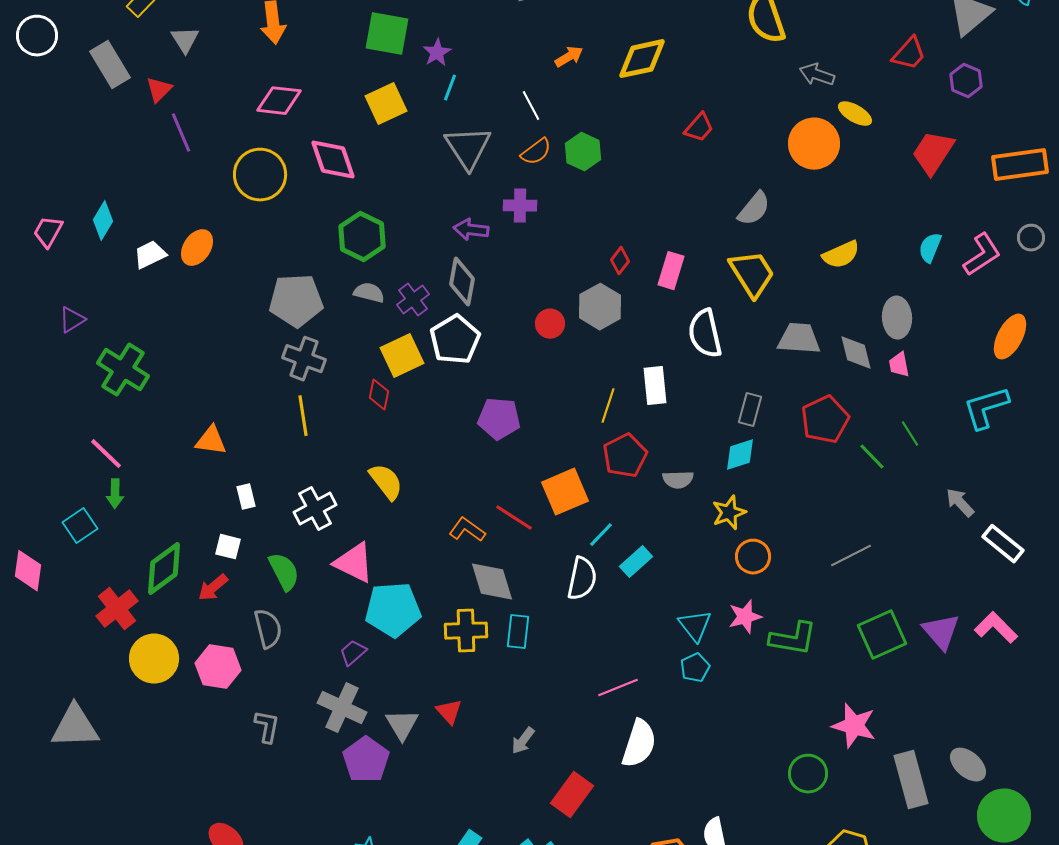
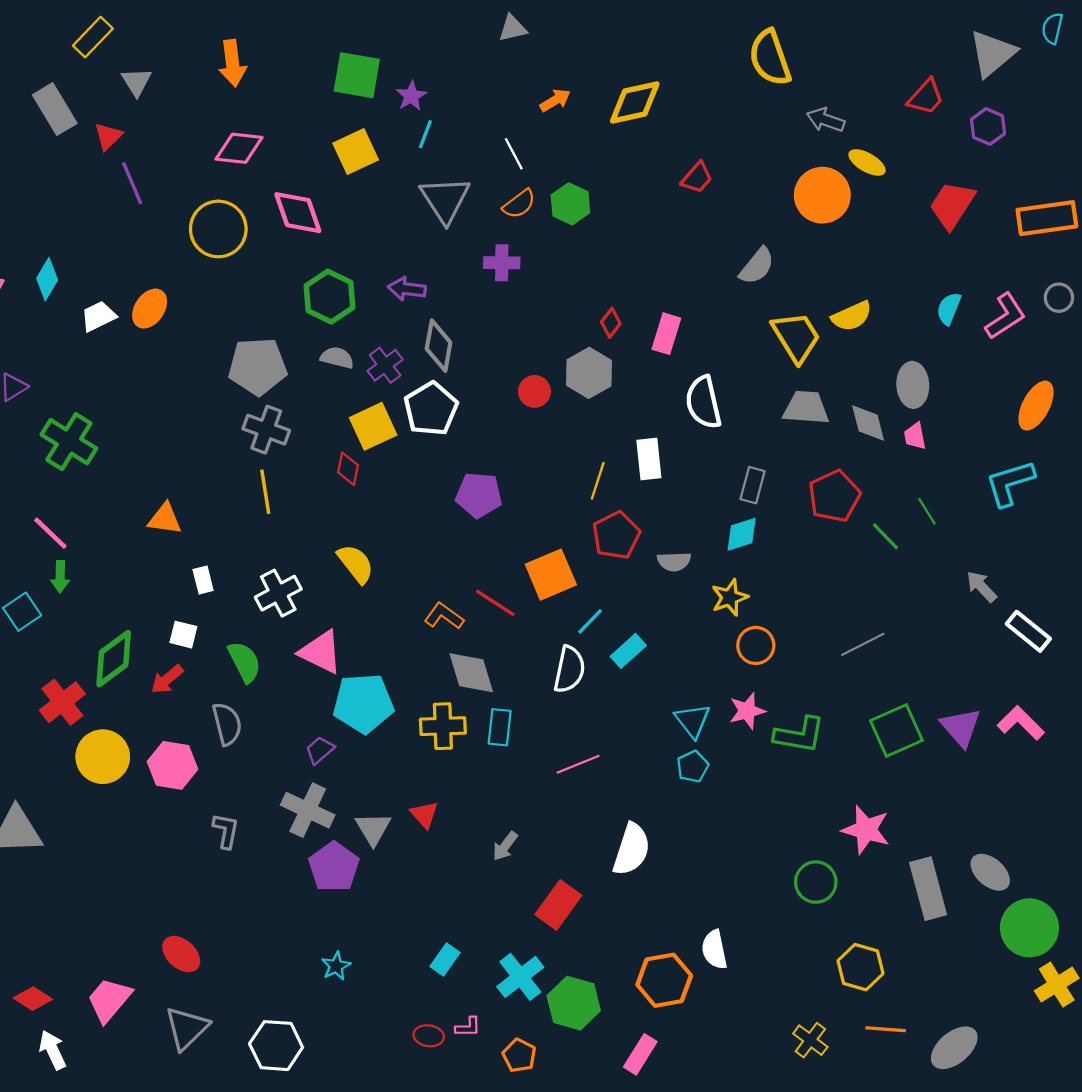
purple arrow: (471, 230) -> (407, 289), moved
yellow trapezoid: (752, 274) -> (796, 337), moved
pink line: (618, 688) -> (578, 764), moved

